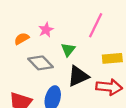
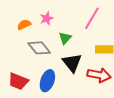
black triangle: (78, 76) -> (72, 63), turned -50

